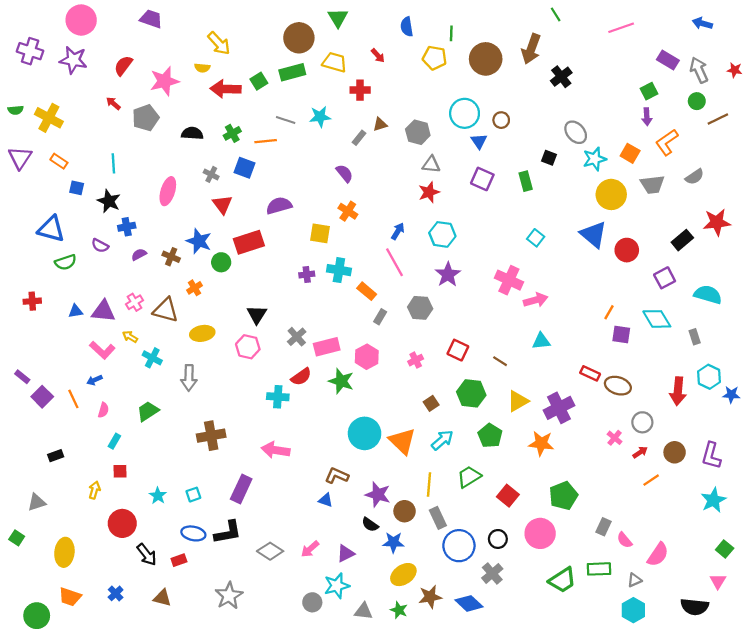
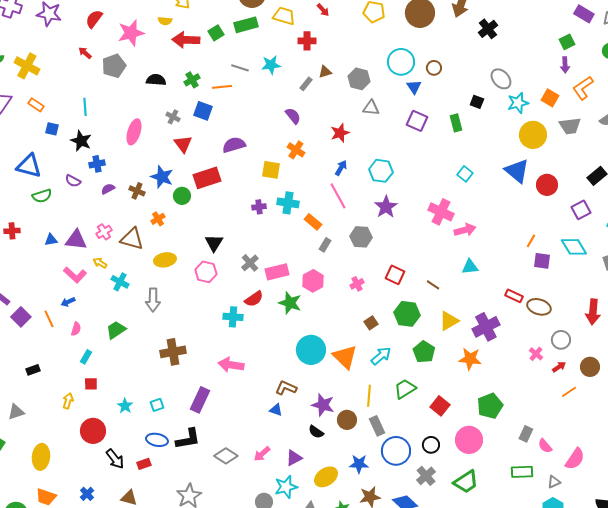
red star: (429, 192) -> (340, 133), moved
blue star: (393, 542) -> (359, 464), moved
yellow ellipse: (403, 575) -> (326, 477), moved
green trapezoid: (562, 580) -> (466, 482), moved

